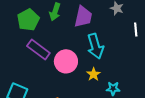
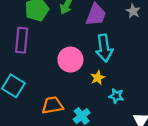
purple rectangle: (38, 49) -> (22, 40), moved, turned 50

